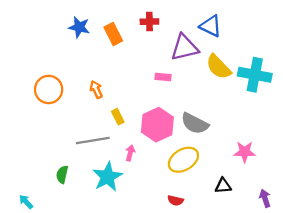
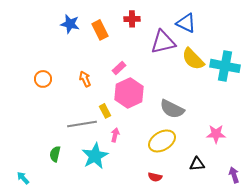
pink rectangle: (163, 77) -> (119, 68), moved, turned -48
orange circle: (49, 89) -> (43, 79), size x0.7
yellow rectangle: (118, 117) -> (105, 111), moved
pink hexagon: (157, 125) -> (129, 93), moved

